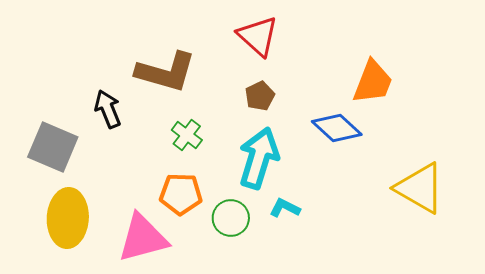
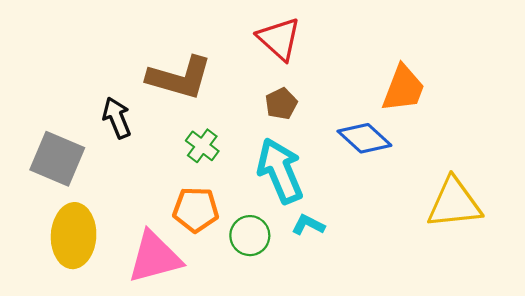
cyan arrow: (259, 158) -> (280, 171), turned -40
yellow triangle: (420, 188) -> (454, 203), turned -36

